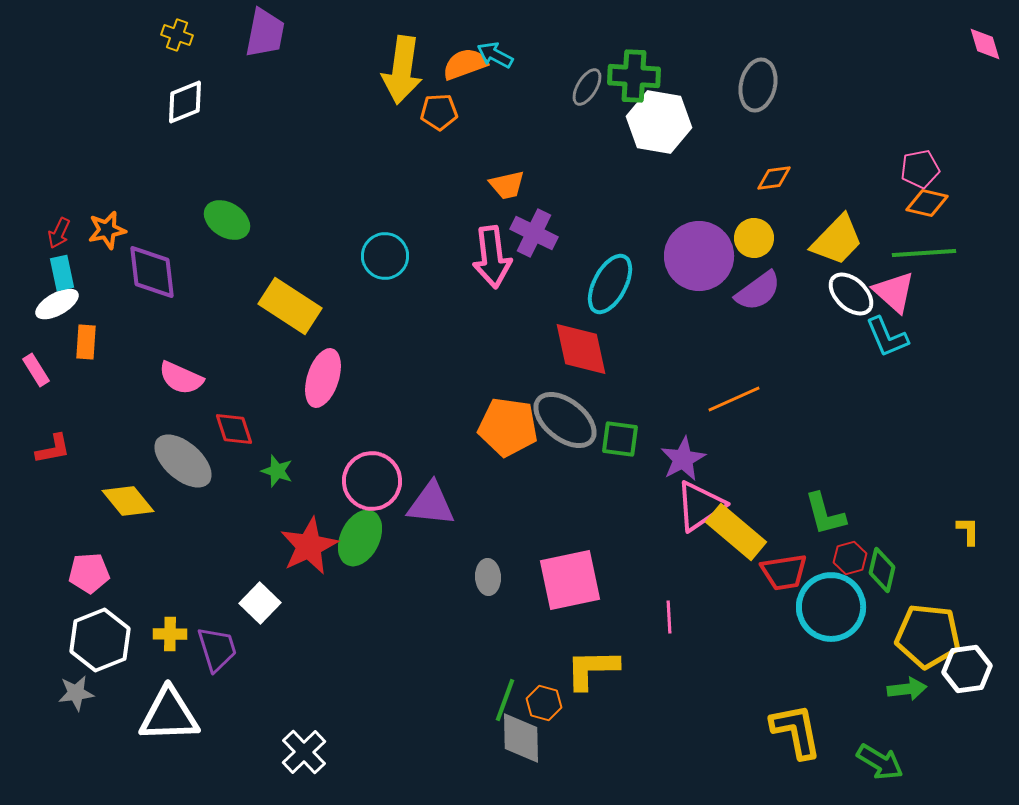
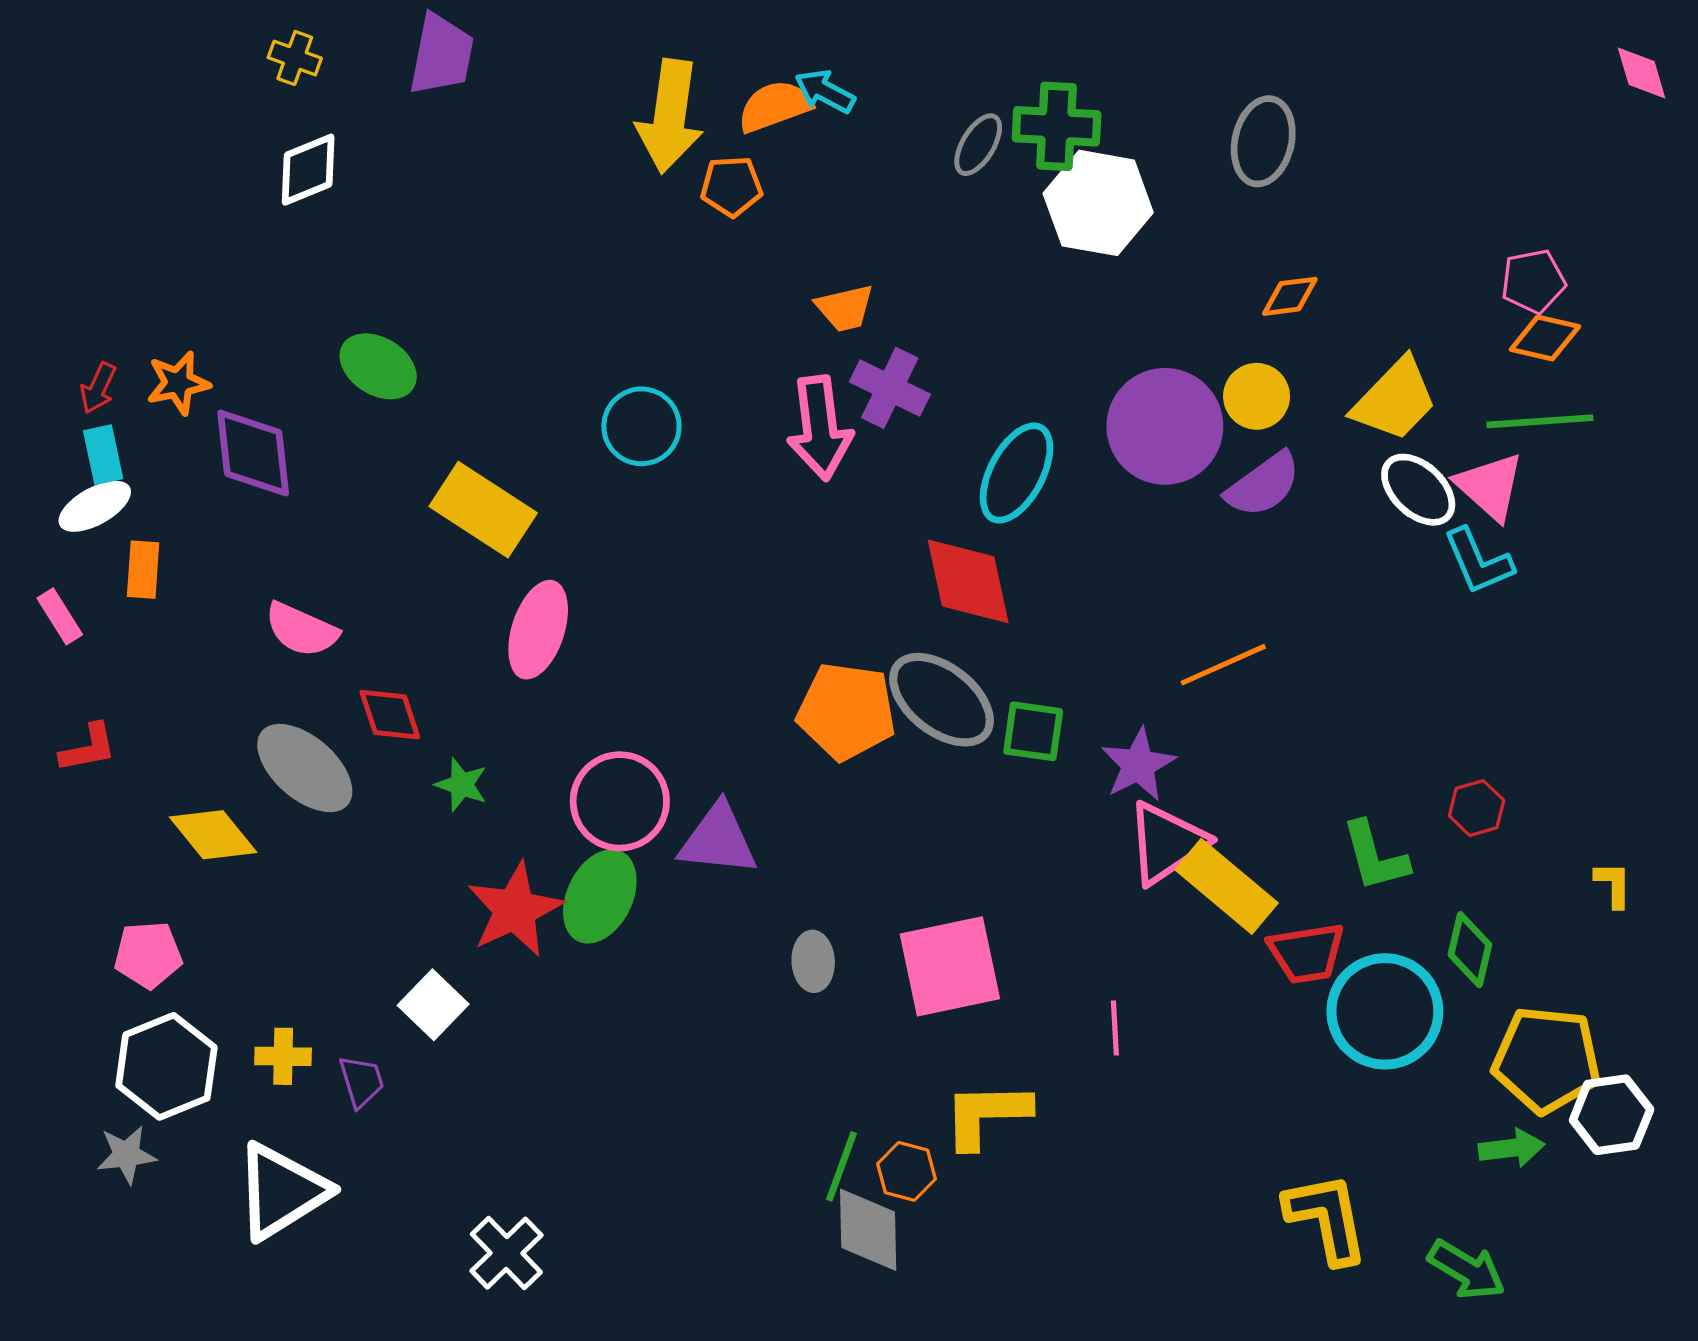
red hexagon: (850, 558) -> (1477, 808), moved
purple trapezoid: (217, 649) -> (361, 1081), size x0.7
white triangle: (169, 715) -> (281, 1191), turned -30

